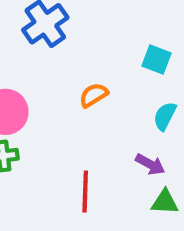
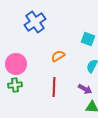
red line: (85, 192) -> (54, 87), moved

